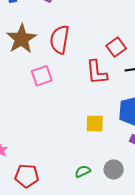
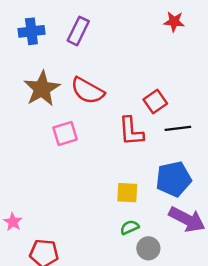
red semicircle: (60, 40) -> (88, 91), turned -72
green semicircle: (83, 171) -> (130, 227), moved

